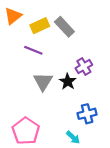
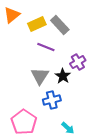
purple line: (33, 50) -> (46, 47), moved
blue cross: (87, 114) -> (52, 100), moved

